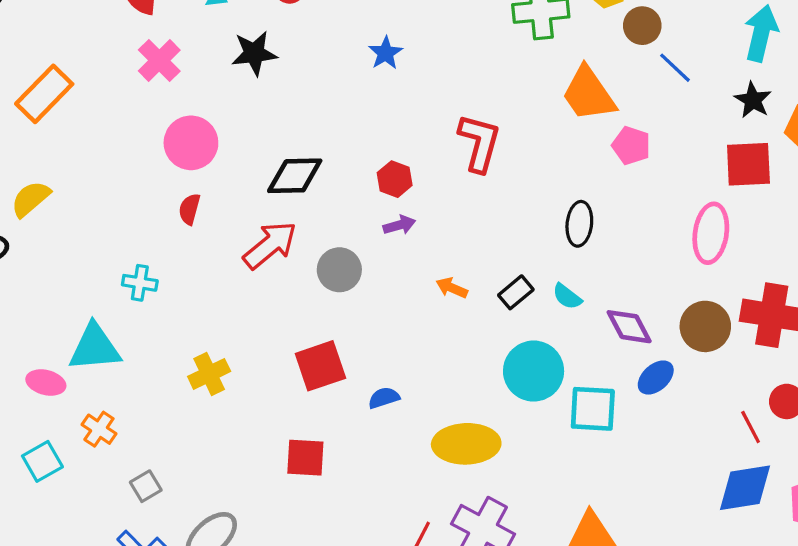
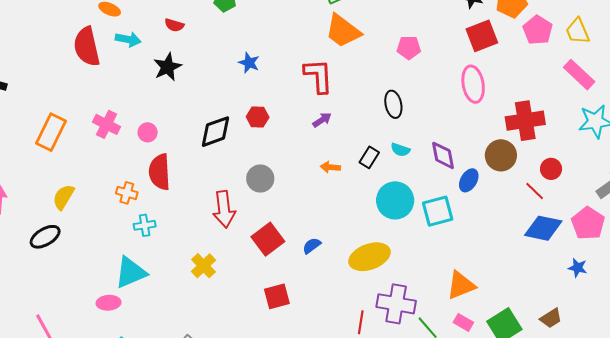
blue star: (386, 53) -> (249, 63), moved
pink cross: (159, 60) -> (107, 124), moved
orange trapezoid: (589, 94) -> (343, 31), moved
pink circle: (191, 143) -> (148, 132), size x0.6
red hexagon: (395, 179) -> (258, 117), moved
red semicircle: (189, 209) -> (160, 172), size x1.8
purple arrow: (399, 225) -> (322, 120), moved
red arrow: (270, 245) -> (224, 209), moved, turned 141
brown circle: (705, 326) -> (501, 155), moved
purple diamond: (629, 327) -> (443, 155), turned 36
orange cross: (99, 429) -> (127, 193), moved
blue diamond: (745, 488) -> (543, 228), turned 39

